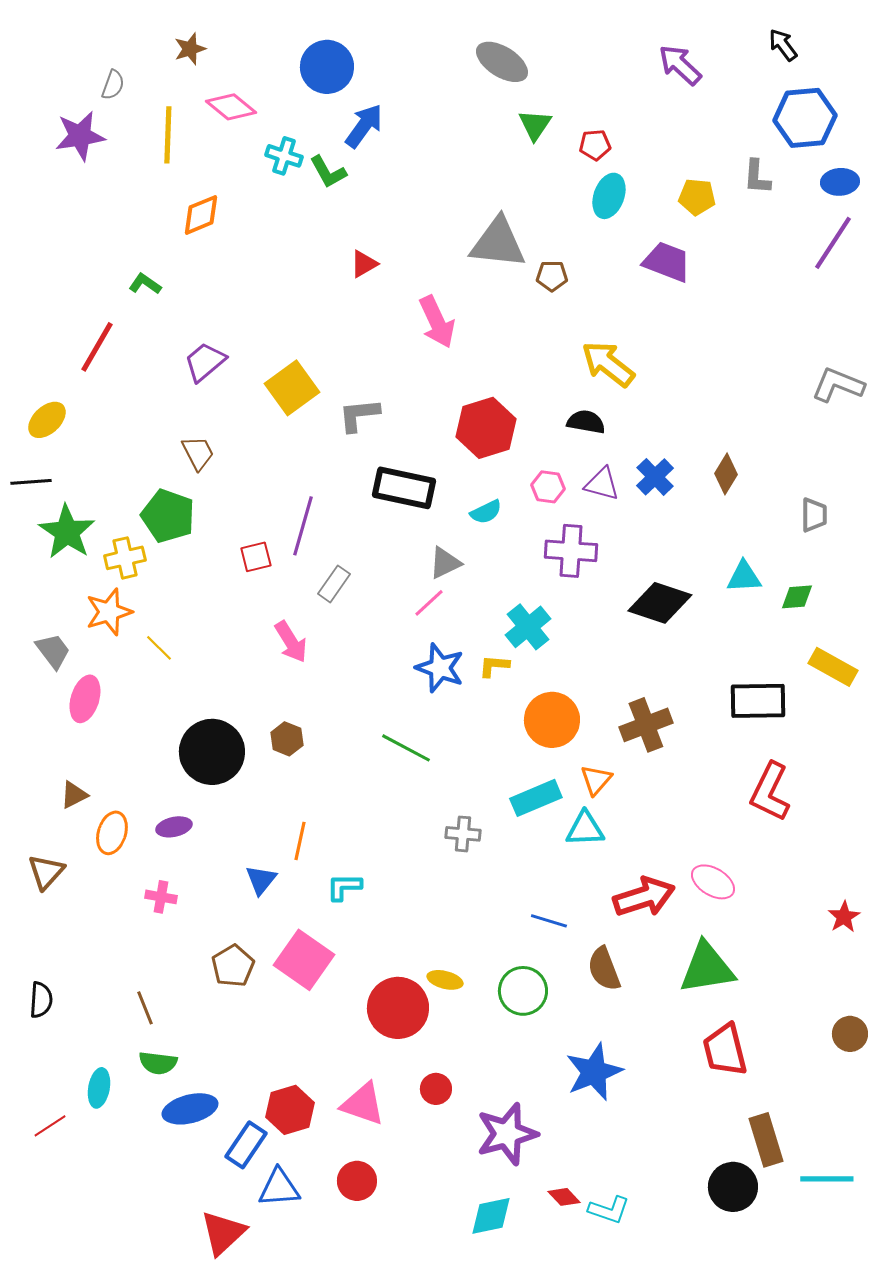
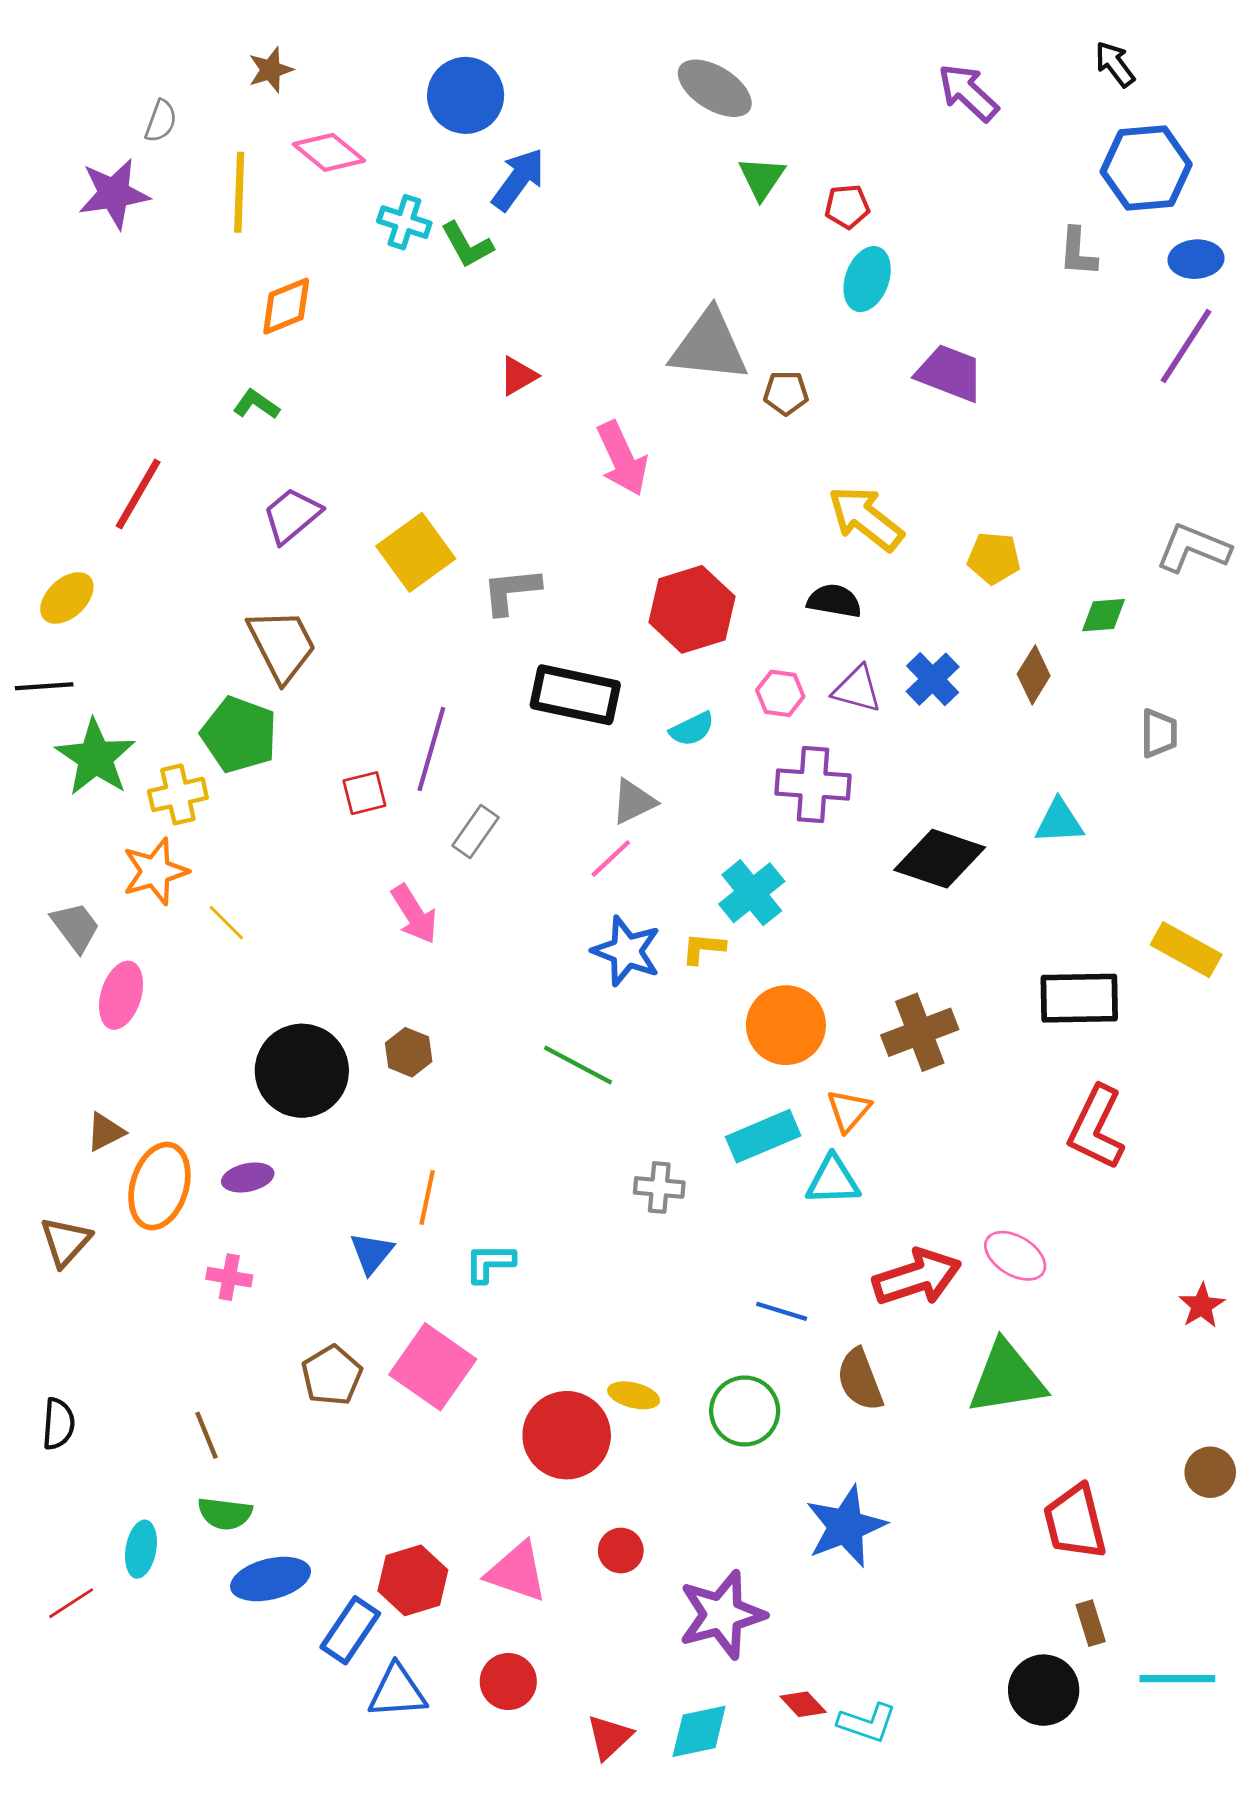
yellow pentagon: (697, 197) -> (994, 558), moved
green L-shape: (145, 284) -> (256, 404), moved
brown trapezoid: (198, 453) -> (282, 645), size x1.5
green diamond: (797, 597) -> (1103, 615), moved
orange ellipse: (112, 833) -> (159, 1186), size x1.4
red trapezoid: (725, 1050) -> (1075, 1522), moved
brown rectangle: (766, 1140) -> (1091, 1623), size x0.6
red triangle: (223, 1233) -> (609, 1737), moved, size x0.7

